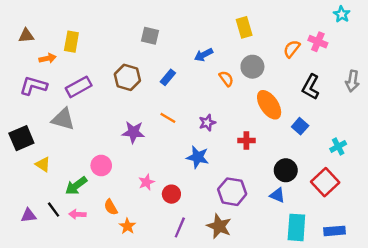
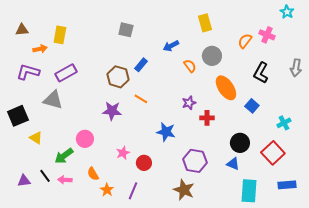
brown hexagon: (127, 77) -> (118, 77), moved
purple star: (207, 123) -> (189, 103), moved
purple line: (180, 227) -> (133, 191), moved
blue rectangle: (335, 231) -> (287, 185), moved

